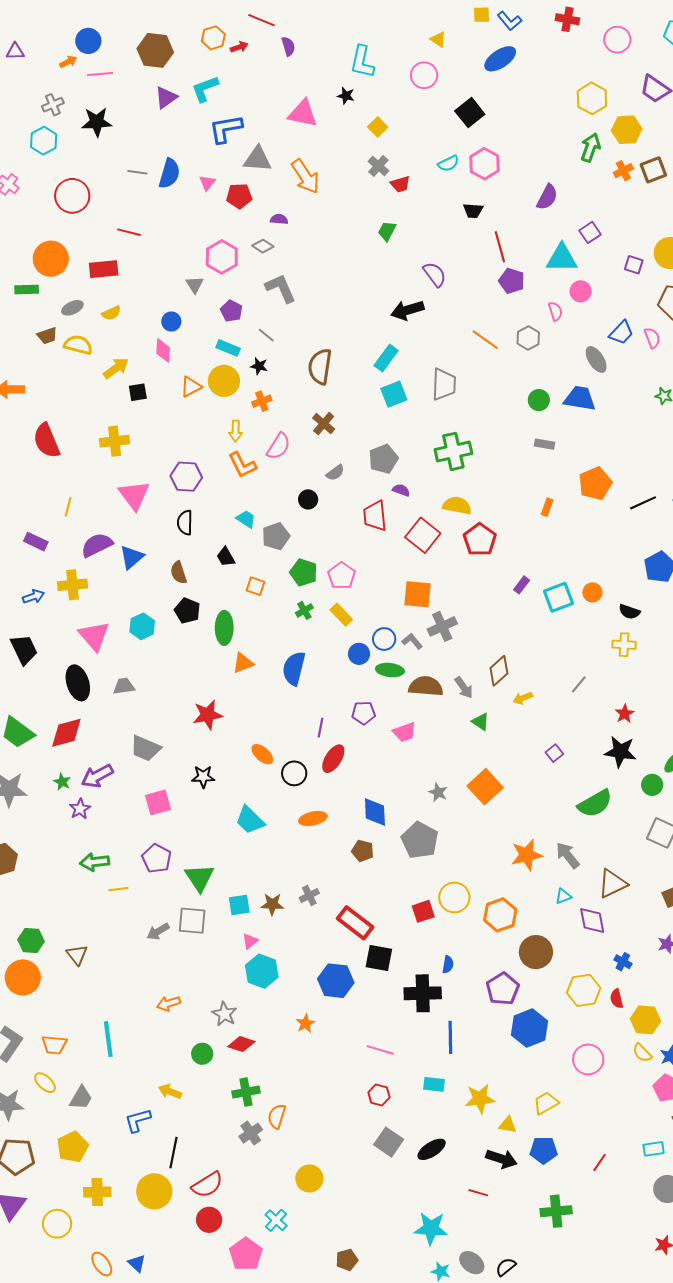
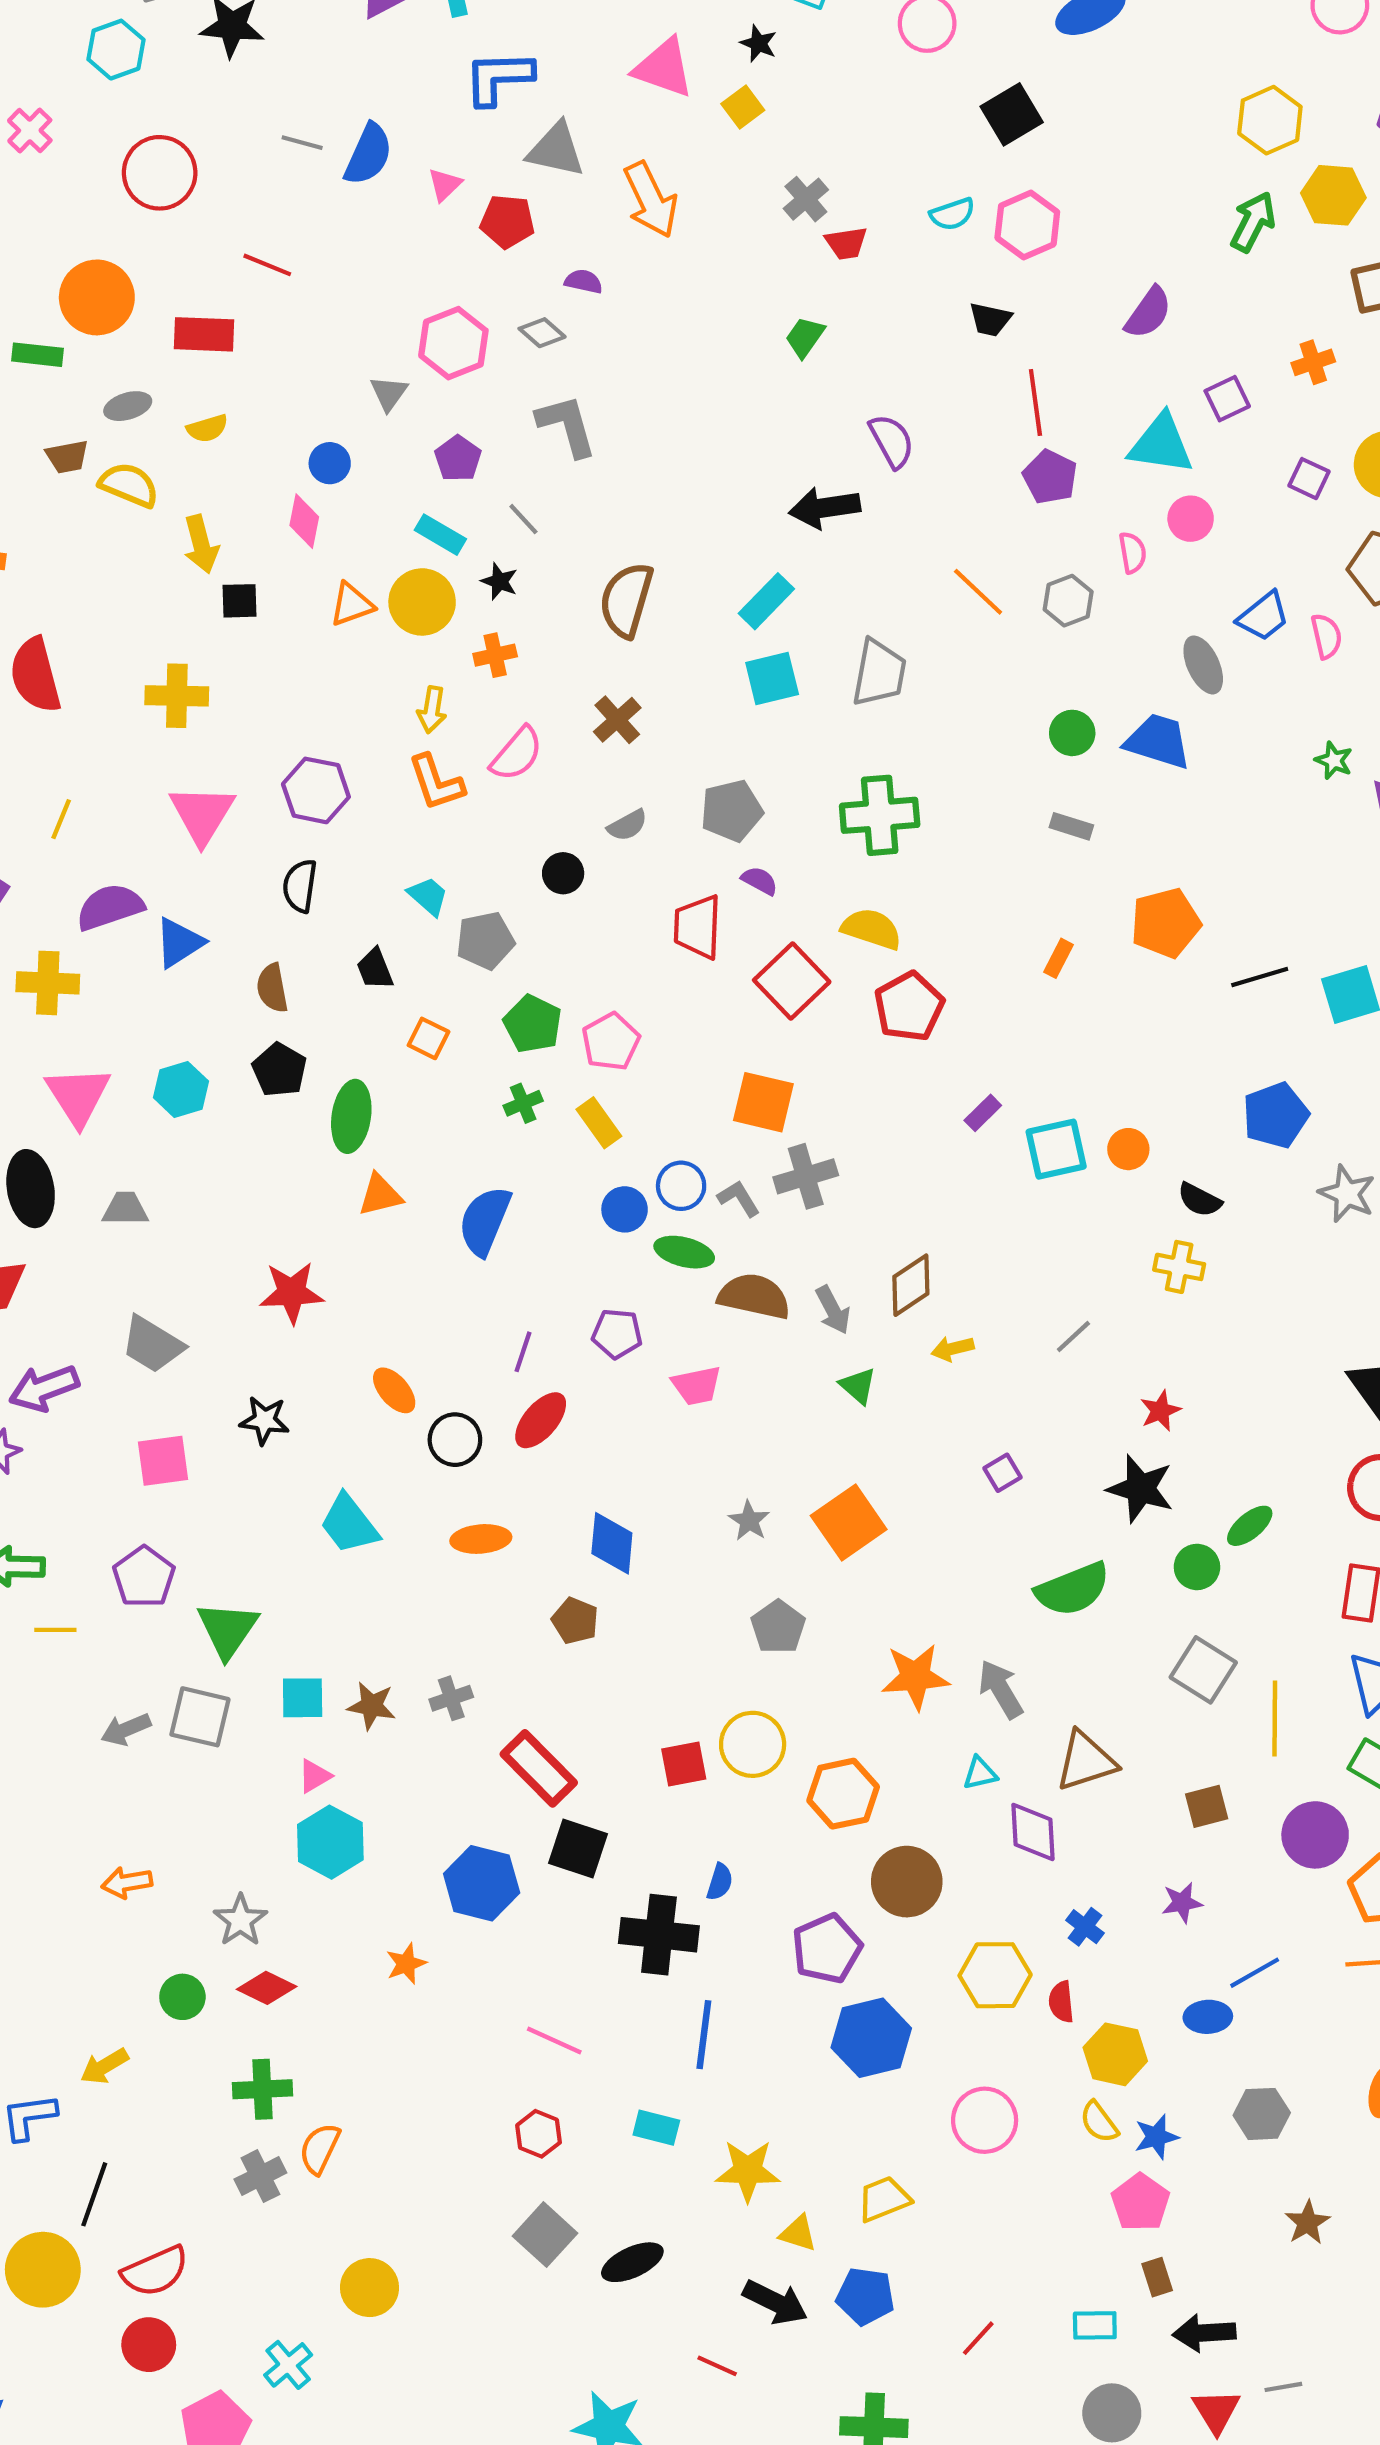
yellow square: (378, 127) -> (743, 107), moved
orange cross: (623, 171) -> (1313, 362), moved
yellow arrow: (116, 368) -> (201, 544), turned 104
gray pentagon: (420, 840) -> (778, 1627), moved, size x0.7
yellow arrow: (170, 1092) -> (104, 2066), turned -60

